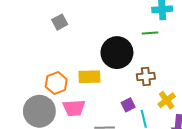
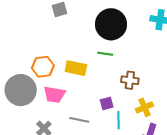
green line: (150, 33) -> (105, 54), moved
black circle: (117, 53) -> (111, 24), moved

